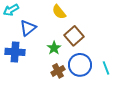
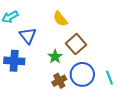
blue triangle: (28, 28) -> (28, 36), turned -30

